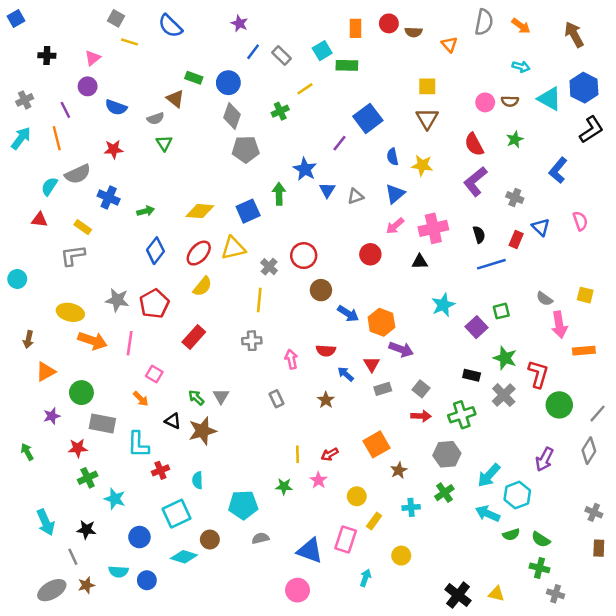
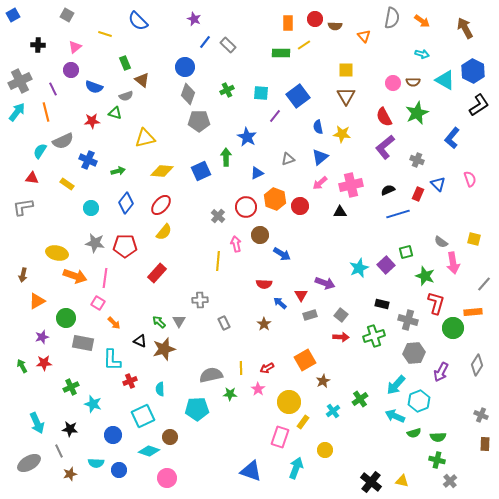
gray square: (116, 18) -> (67, 15), moved
cyan square: (322, 51) -> (261, 93), moved, turned 35
green rectangle: (194, 78) -> (125, 63), moved, turned 48
yellow line: (305, 89) -> (304, 45), moved
gray cross: (25, 100) -> (20, 81), size x1.6
green star: (515, 139) -> (417, 113), size x1.6
green triangle: (164, 143) -> (115, 113), moved, turned -40
blue triangle: (327, 190) -> (257, 173), moved, turned 32
black semicircle: (479, 235) -> (388, 190), turned -96
yellow triangle: (233, 248) -> (145, 138), moved
gray L-shape: (73, 256) -> (23, 207), moved
cyan circle: (17, 279) -> (91, 208), moved
yellow line: (259, 300) -> (218, 261), moved
red pentagon: (154, 304) -> (125, 246), turned 30
cyan star: (443, 305) -> (359, 268), moved
orange hexagon: (381, 322) -> (275, 199), moved
gray cross: (252, 341) -> (200, 300), moved
orange rectangle: (584, 351) -> (473, 312), moved
green star: (505, 358) -> (425, 276), moved
pink arrow: (291, 359) -> (236, 244), moved
pink square: (154, 374) -> (98, 303), moved
gray cross: (504, 395) -> (408, 320), turned -30
gray line: (598, 414) -> (484, 284), moved
red star: (78, 448) -> (44, 363), moved
gray hexagon: (447, 454) -> (414, 353), moved
yellow circle: (357, 496) -> (289, 402), size x1.5
cyan cross: (411, 507) -> (333, 411), turned -32
gray semicircle: (260, 538) -> (211, 375), moved, size x1.6
green semicircle: (541, 540) -> (438, 437), turned -35
blue triangle: (310, 551) -> (251, 471), moved
cyan arrow: (365, 578) -> (296, 468), size x1.5
gray ellipse: (52, 590) -> (29, 463), moved
pink circle: (298, 590) -> (167, 478), moved
gray cross: (556, 594) -> (450, 481), turned 32

